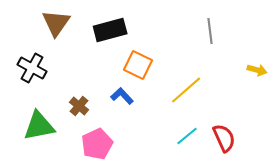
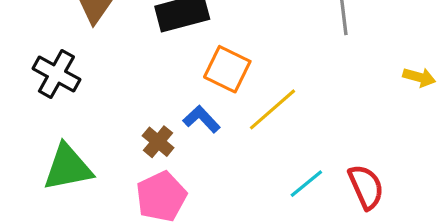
yellow line: (186, 90) -> (273, 109), moved
brown cross: (79, 106) -> (158, 142), moved

